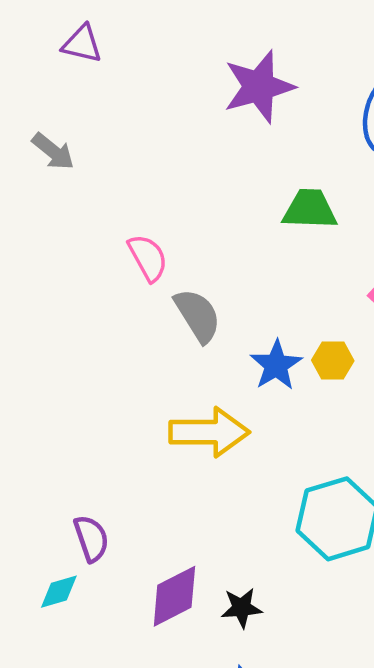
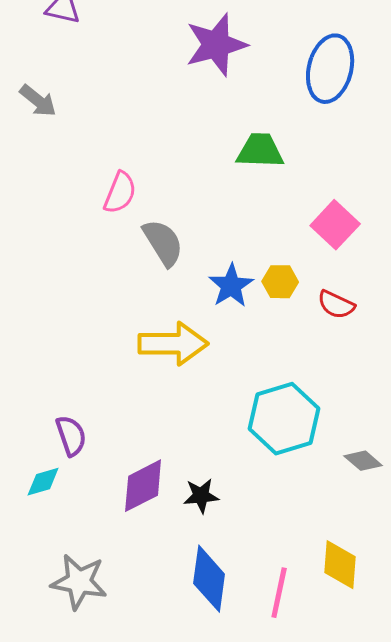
pink semicircle: (148, 258) -> (120, 193), turned 51

